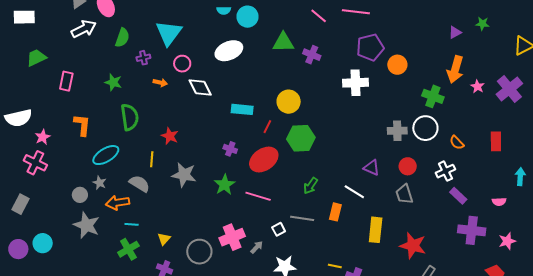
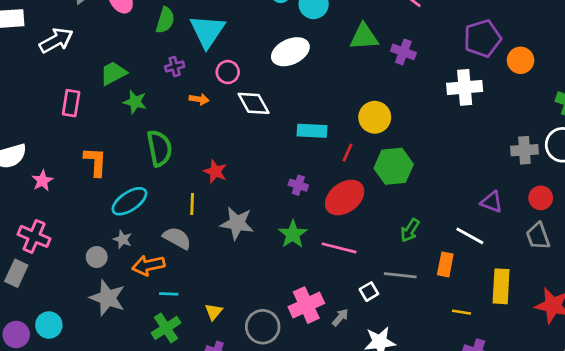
white arrow: (84, 29) -> (56, 40), moved
green semicircle: (122, 38) -> (165, 20), moved
green trapezoid: (36, 58) -> (113, 73), moved
pink cross: (35, 163) -> (34, 236), moved
yellow line: (335, 266) -> (462, 312), moved

